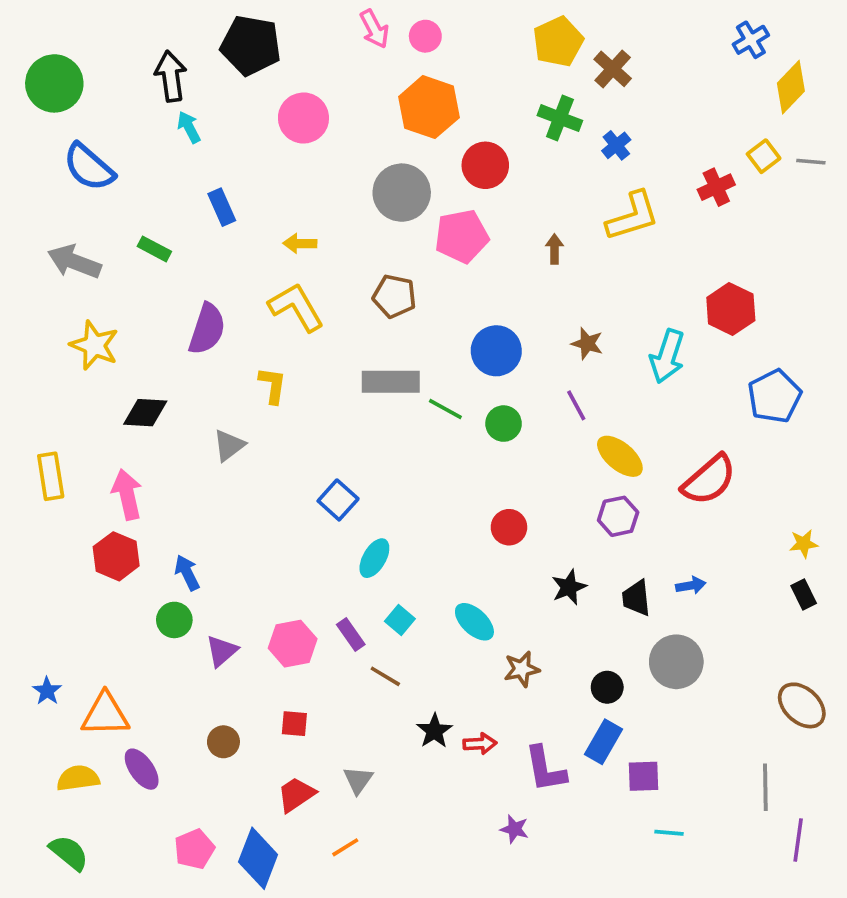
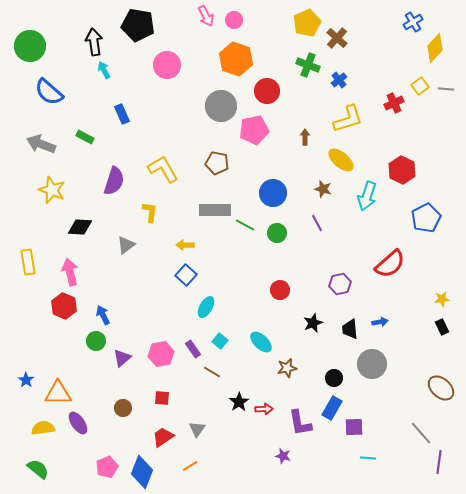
yellow arrow: (300, 243) -> (185, 245), moved
yellow ellipse: (620, 456) -> (341, 160), moved
gray line: (765, 787) -> (421, 433), turned -40

